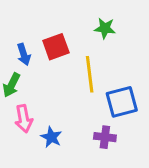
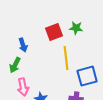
red square: (56, 47) -> (54, 32), moved

